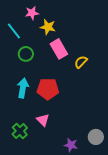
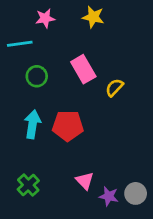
yellow star: (48, 27) -> (93, 17), moved
cyan line: (14, 31) -> (20, 44), turned -60
pink triangle: (43, 120) -> (85, 181), moved
purple star: (71, 145) -> (109, 196), moved

